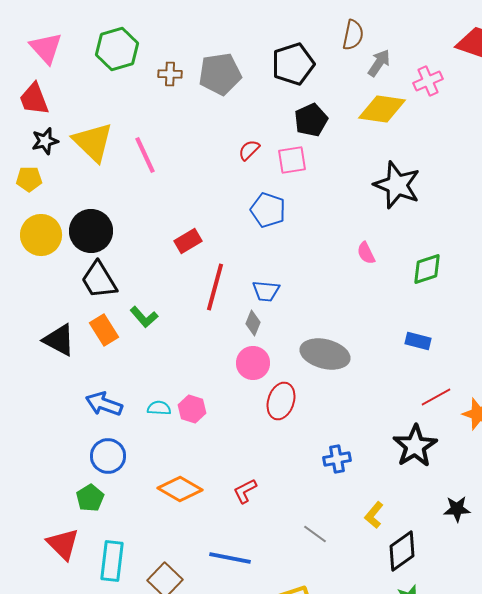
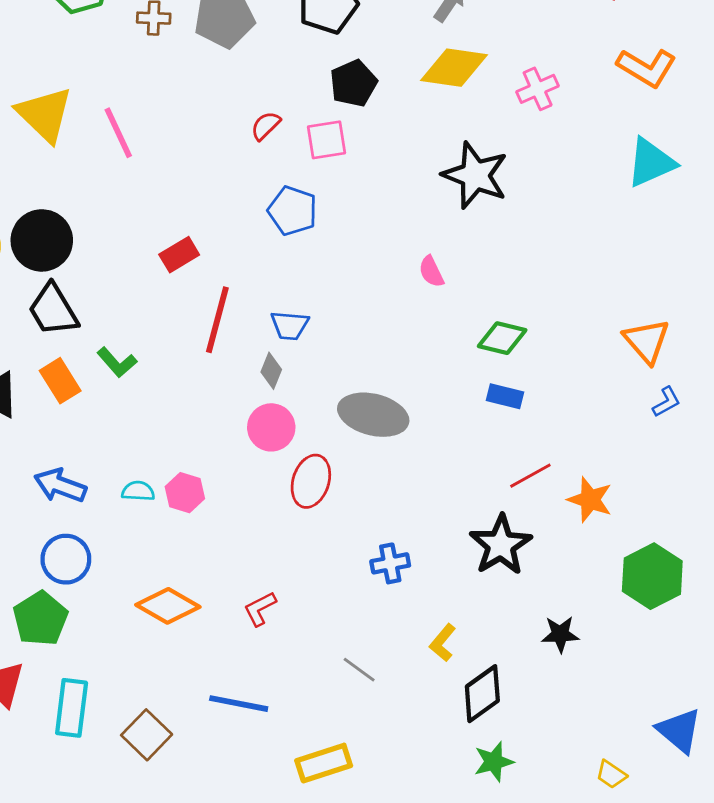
pink cross: (428, 81) -> (538, 89), moved
green diamond: (427, 269) -> (502, 338), moved, turned 32
green pentagon: (90, 498) -> (40, 619), size x1.4

